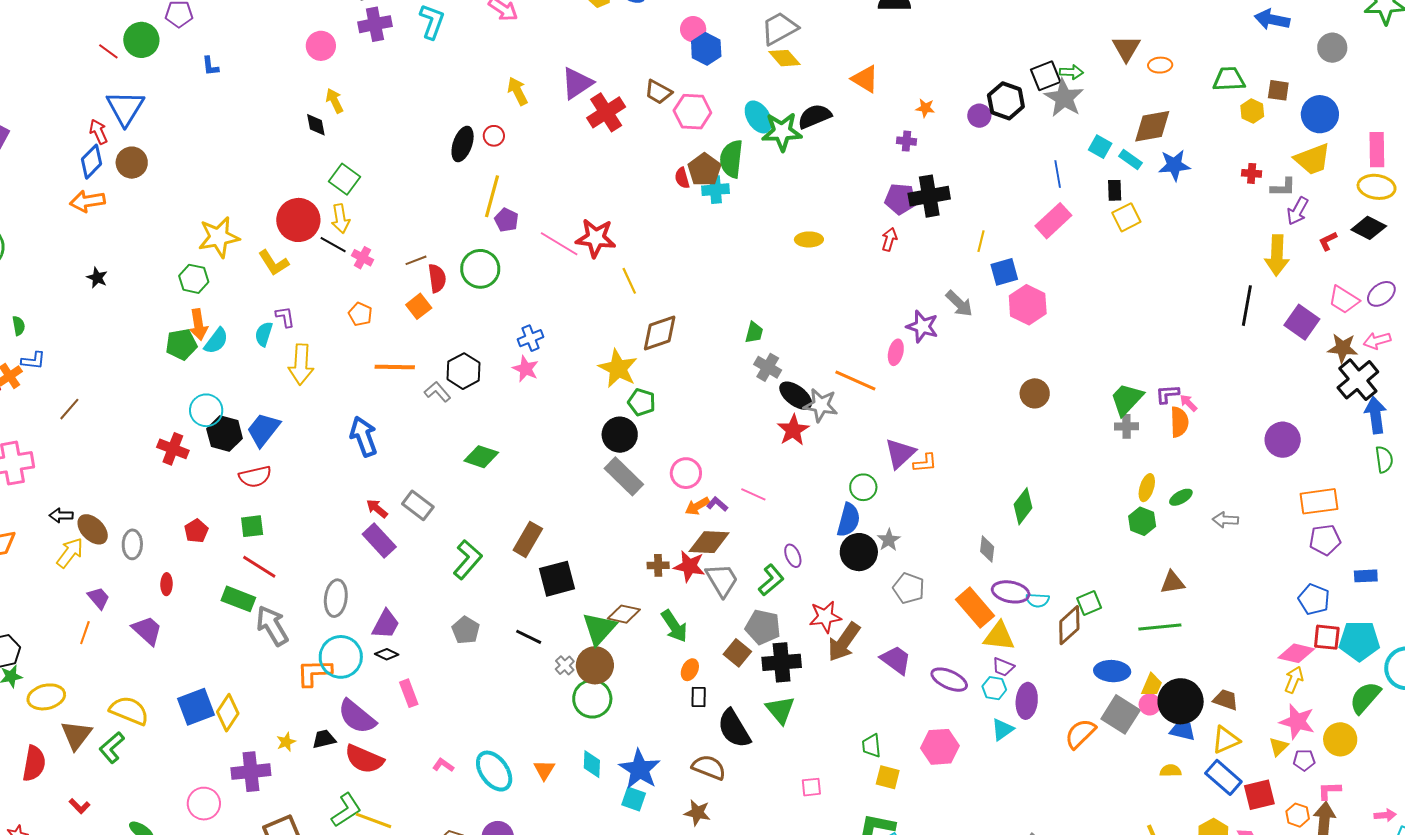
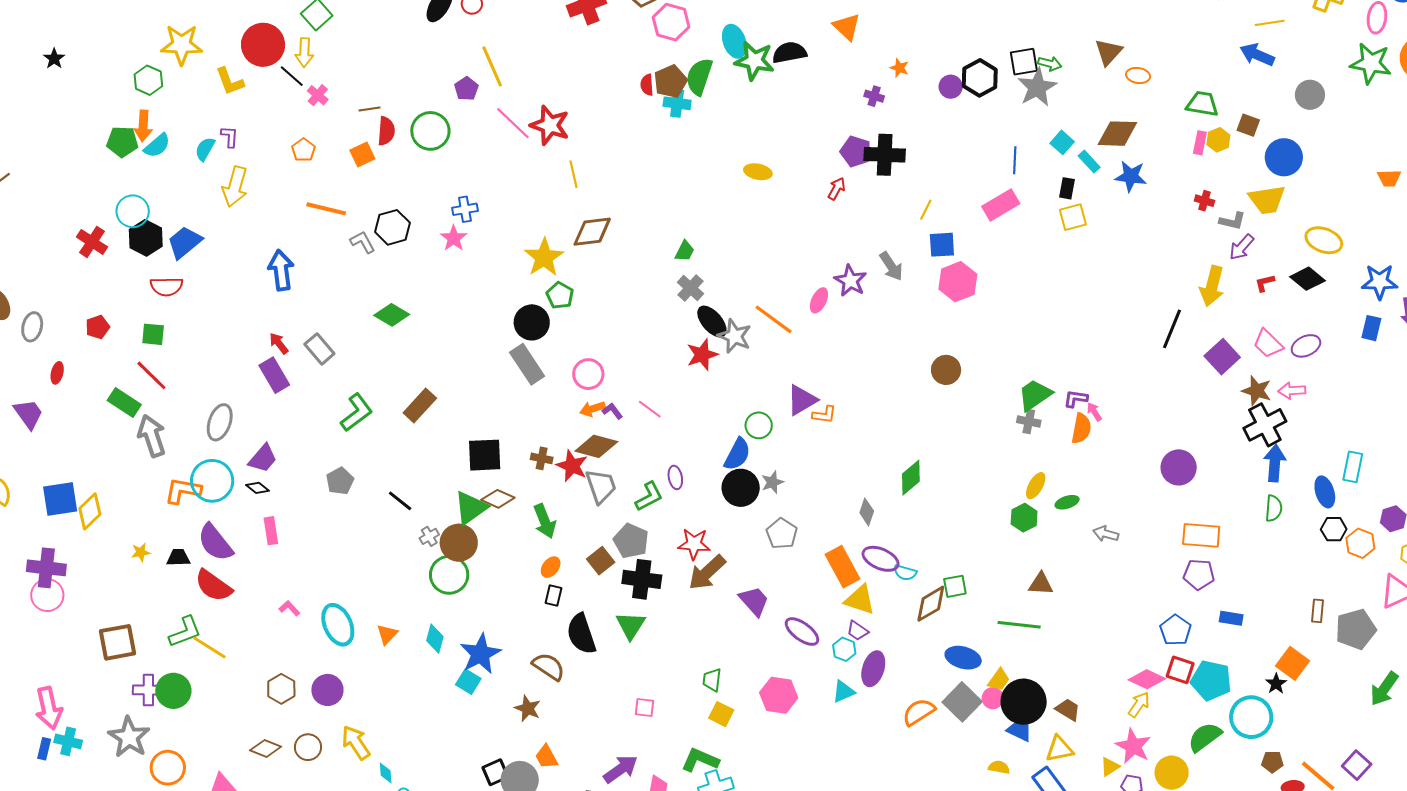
pink rectangle: (1377, 150) -> (1200, 143), moved, size x0.7
yellow line: (492, 196) -> (492, 66), moved, turned -51
black square: (557, 579) -> (485, 455), moved
purple cross: (251, 772) -> (46, 568), moved

